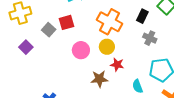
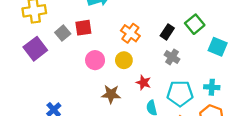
orange cross: (109, 22) -> (130, 33), size x0.7
purple square: (26, 47) -> (35, 49), size x1.5
red star: (117, 65) -> (143, 82), moved

